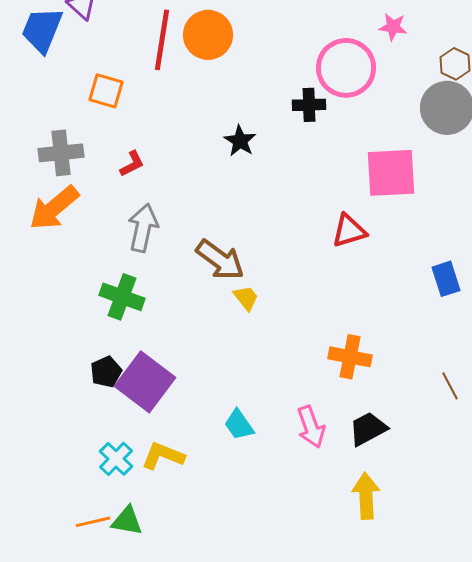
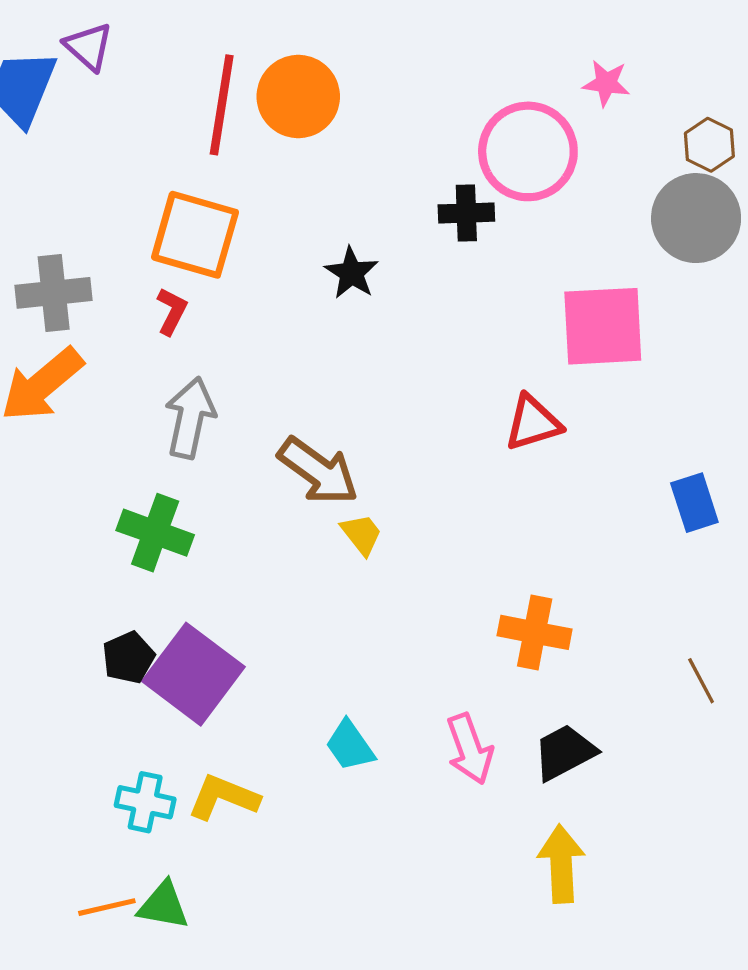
orange square: (106, 91) -> (195, 235), moved, size x1.5
red L-shape: (132, 164) -> (172, 311), turned -36
cyan cross: (116, 459) -> (145, 802), turned -32

